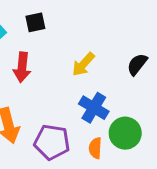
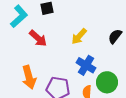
red arrow: (22, 67) -> (38, 38), turned -54

